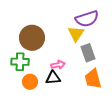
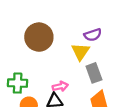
purple semicircle: (87, 19) -> (93, 35), size x0.7
brown circle: (32, 38) -> (39, 37), moved

